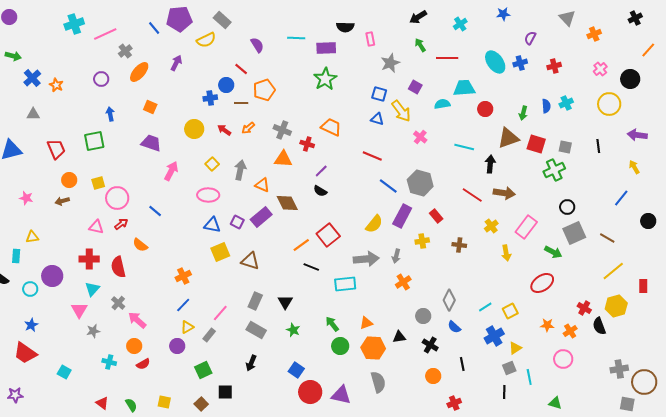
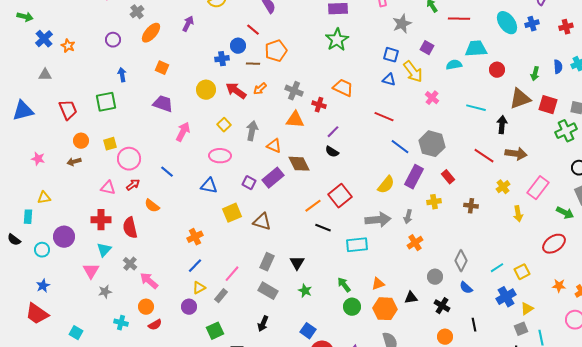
red arrow: (224, 130) -> (236, 91), size x1.5
blue triangle: (212, 225) -> (209, 186), moved

